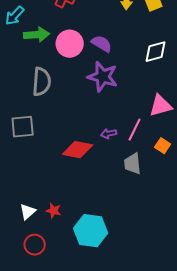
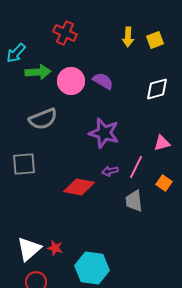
purple star: (103, 77) -> (104, 133), moved
gray semicircle: (42, 82) -> (43, 119), turned 64
pink triangle: (161, 106) -> (162, 143), size x0.7
white triangle: (28, 212) -> (29, 249), size x1.5

